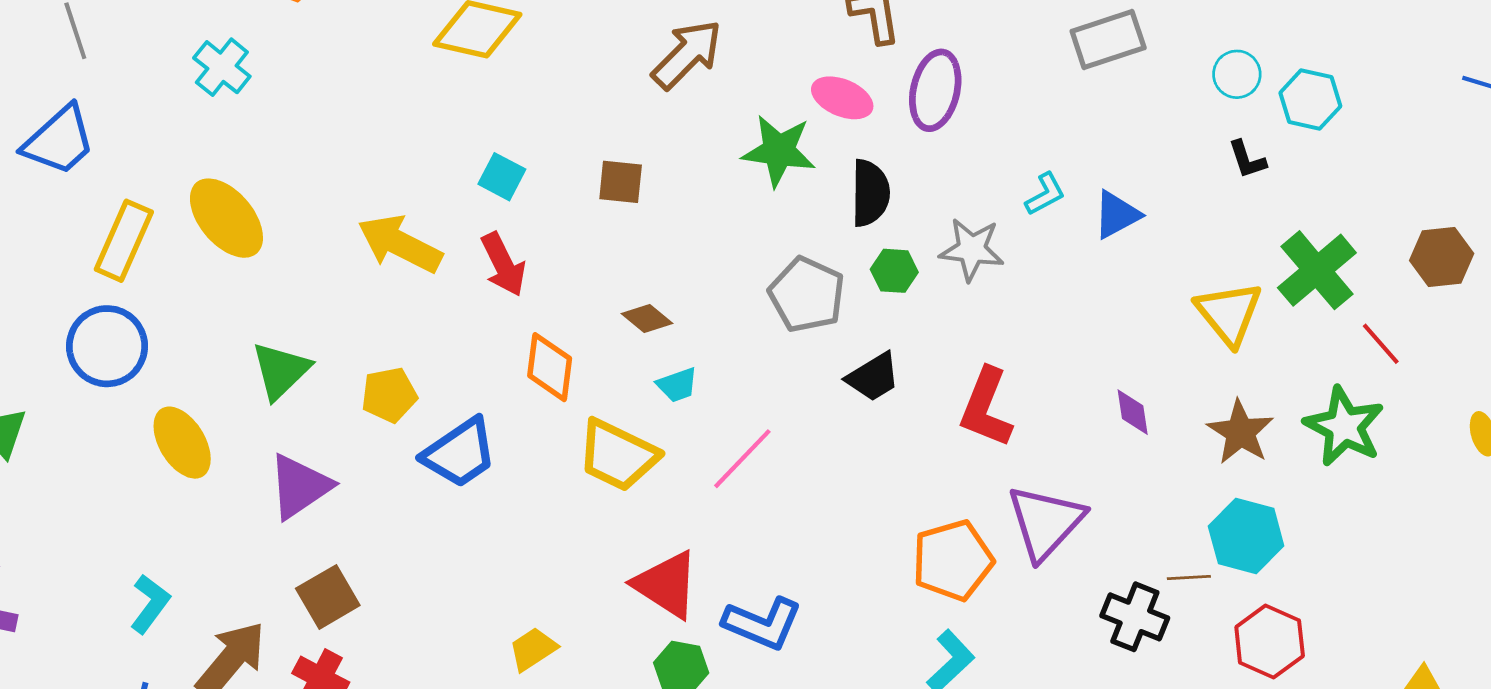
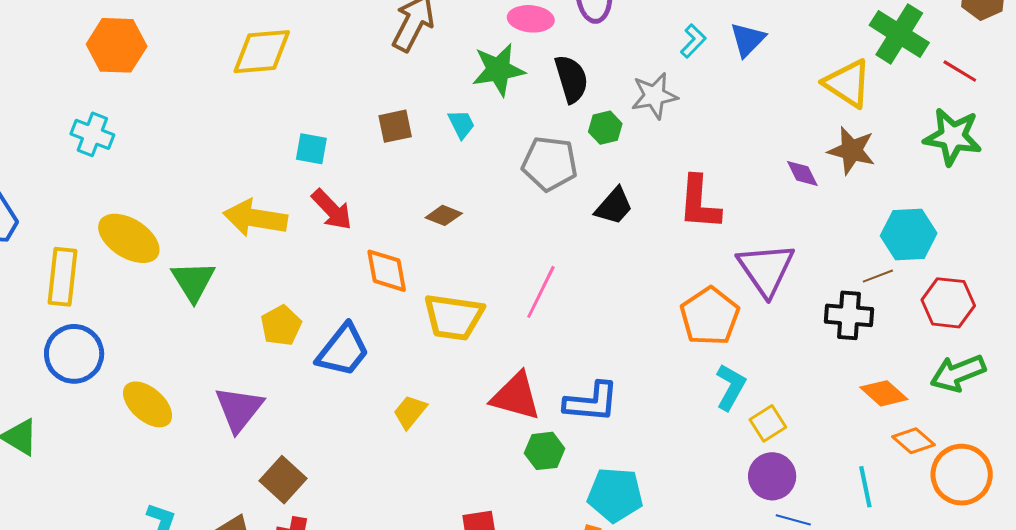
green triangle: (281, 371) -> (193, 281), moved
cyan trapezoid: (677, 385) -> (461, 124), moved, turned -80
brown star: (1240, 432) -> (852, 150), moved
yellow trapezoid: (533, 649) -> (410, 412), moved

